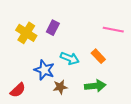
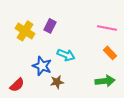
orange rectangle: (98, 56) -> (110, 53), moved
green arrow: (95, 86) -> (105, 81), moved

